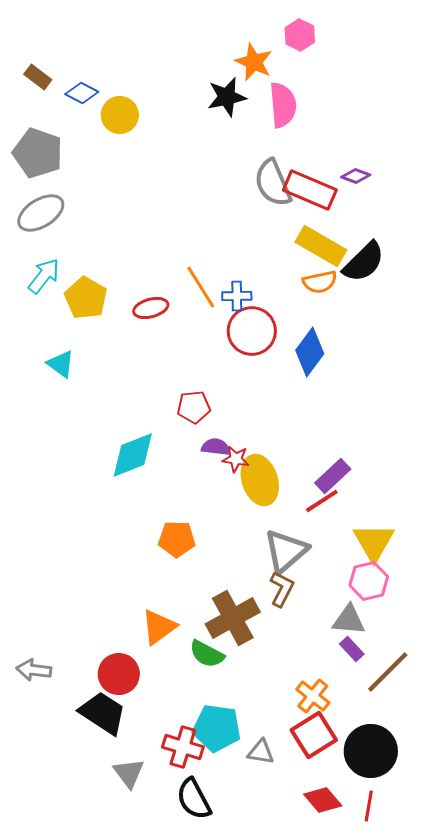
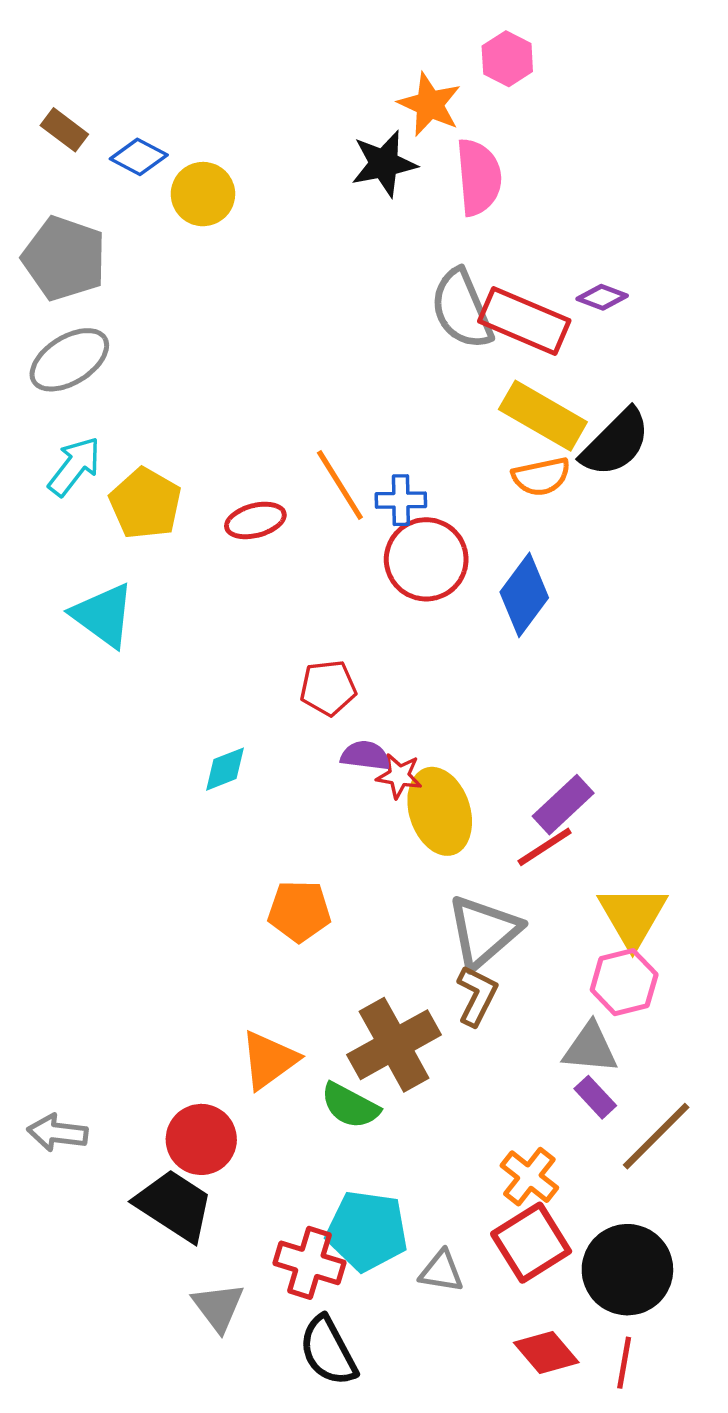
cyan triangle: (61, 364) -> (103, 615), size x1.4
cyan diamond: (133, 455) -> (225, 769), size x0.6

